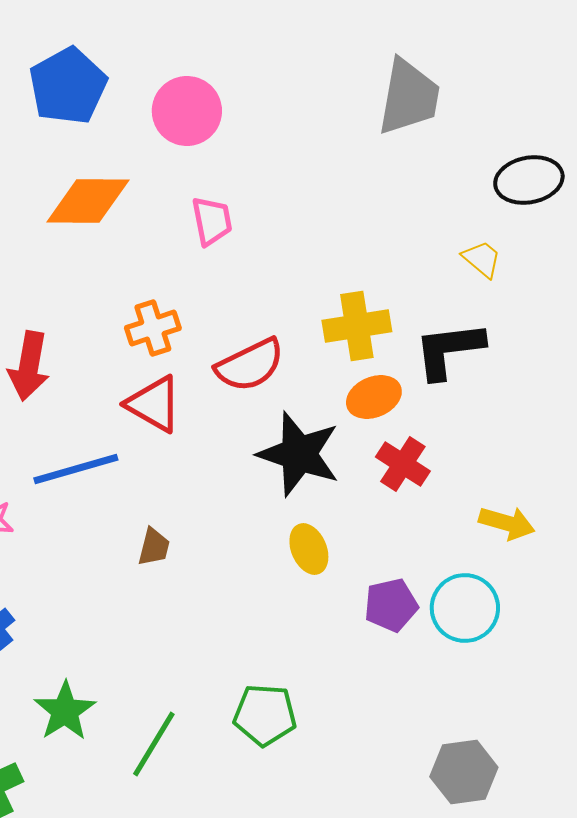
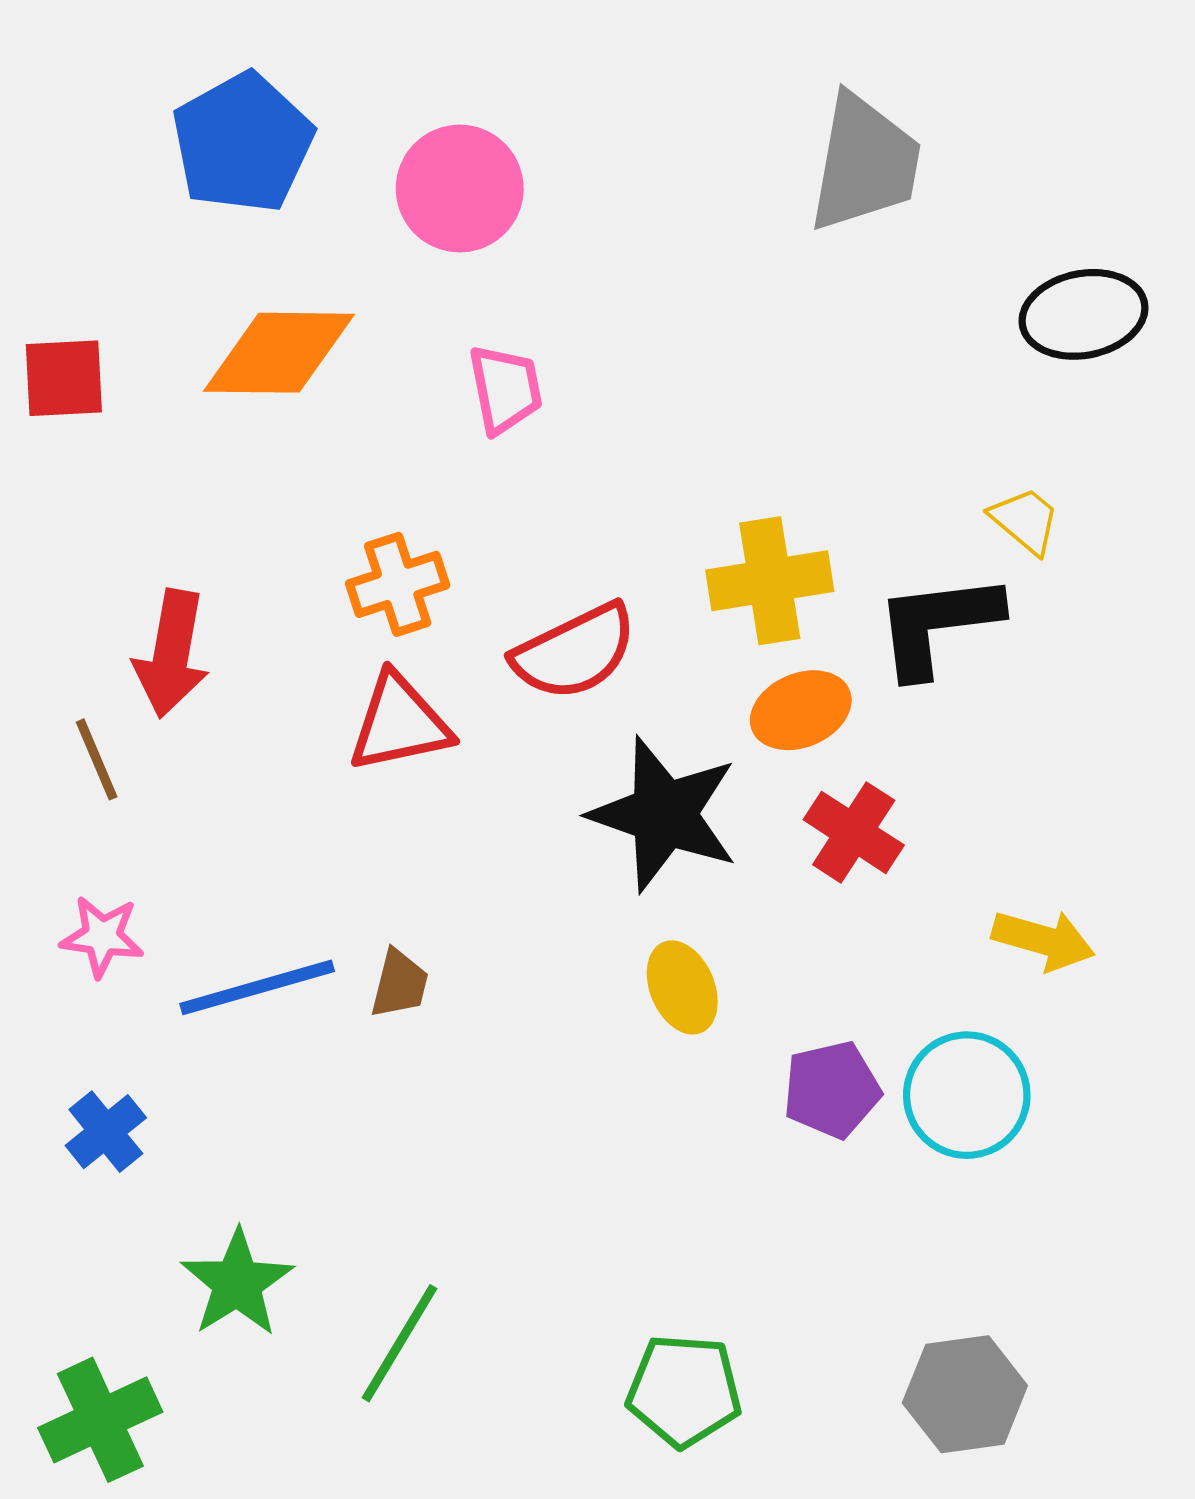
yellow trapezoid: (482, 259) -> (1025, 521), moved
red triangle: (154, 404) -> (399, 723), turned -42
blue line: (76, 469) -> (257, 987), moved
green pentagon: (265, 715) -> (684, 1391), moved

